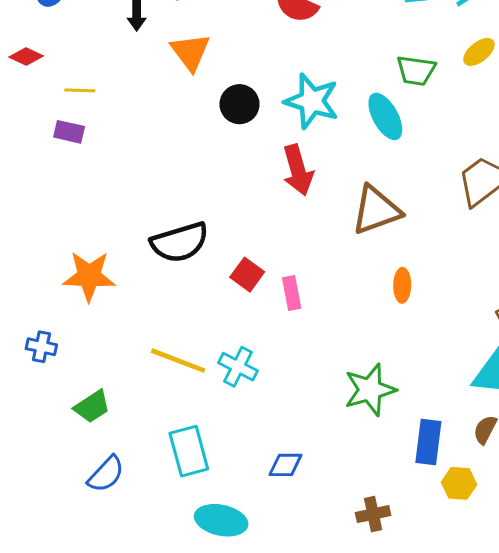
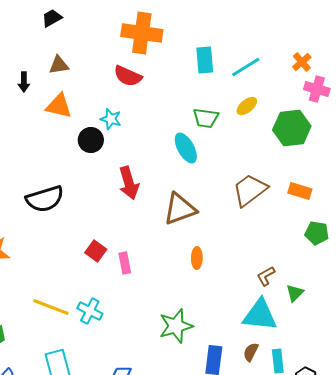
orange triangle: (190, 52) -> (59, 106), turned -40
cyan star: (312, 101) -> (111, 119), moved, size x0.6
black semicircle: (180, 242) -> (45, 199), moved

